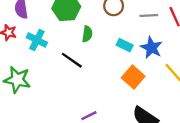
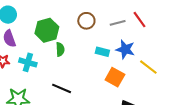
green semicircle: (87, 34) -> (60, 49), moved
black line: (72, 60) -> (62, 88), moved

